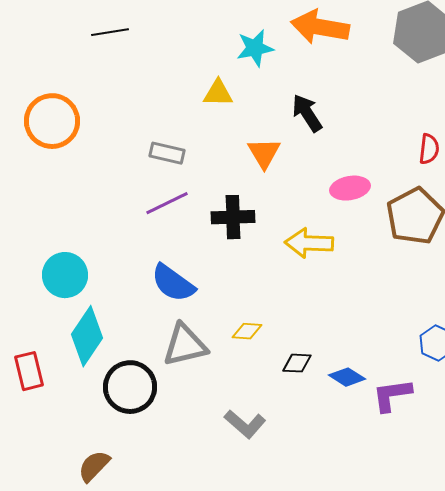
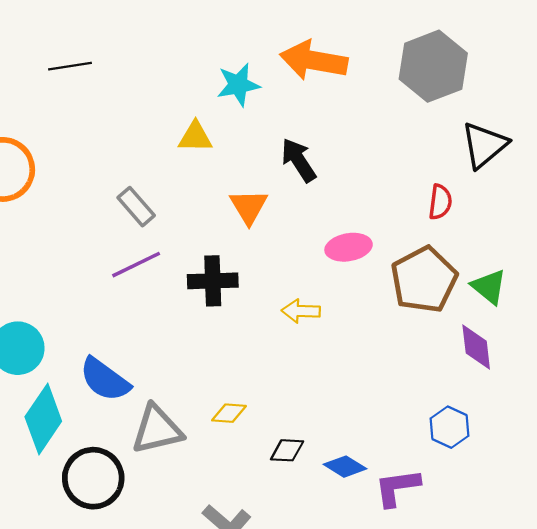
gray rectangle: (167, 153) -> (136, 207), turned 36
yellow arrow: (309, 243) -> (301, 311), size x0.7
blue semicircle: (173, 283) -> (105, 380), moved

